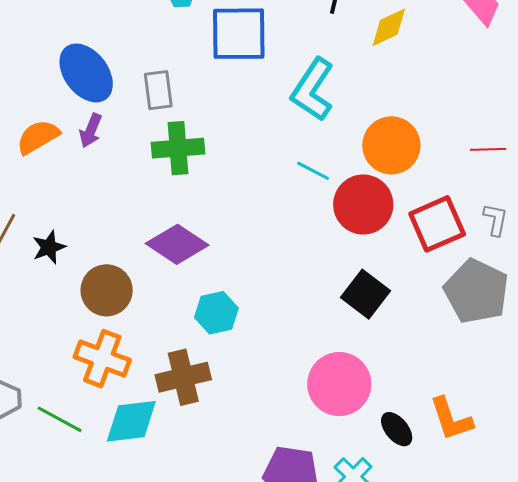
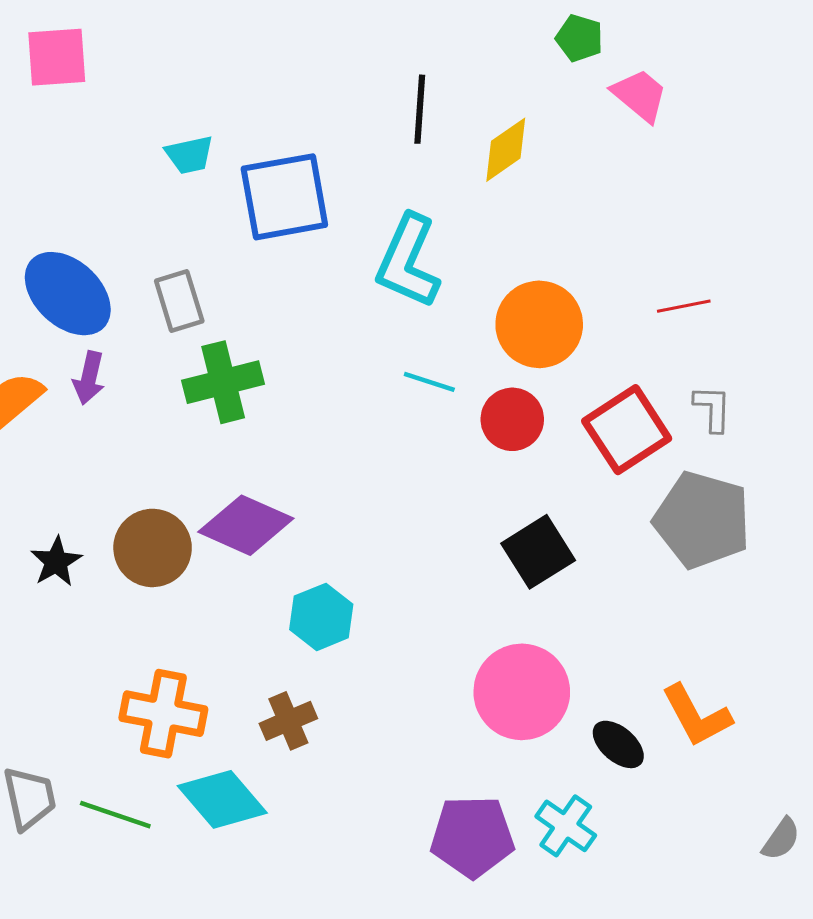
red circle: (363, 205) -> (512, 419), size x0.7
brown circle: (107, 290) -> (153, 548), moved
black square: (365, 294) -> (538, 552), turned 30
brown cross: (183, 377) -> (288, 721), size x0.7
cyan diamond: (131, 421) -> (222, 799), turned 66

